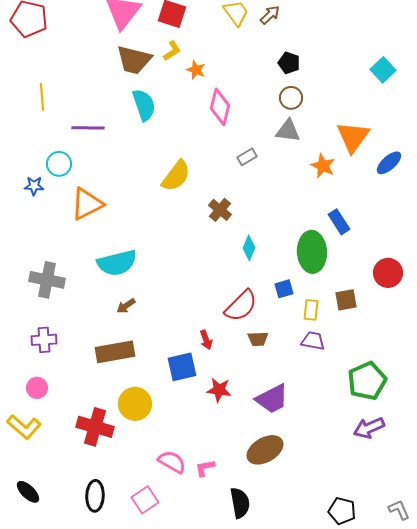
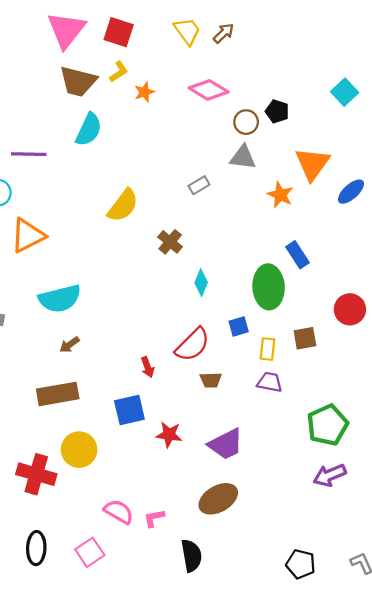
black pentagon: (289, 63) -> (277, 111), moved
orange star: (196, 70) -> (144, 92), turned 30
cyan semicircle: (144, 105) -> (89, 130), turned 44
pink diamond: (220, 107) -> (209, 90), moved, turned -72
red arrow: (206, 340) -> (148, 367), moved

